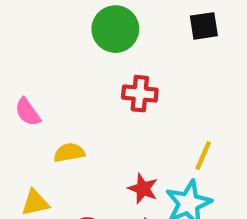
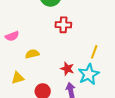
pink semicircle: (28, 112) -> (12, 36), turned -72

